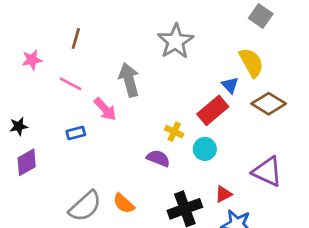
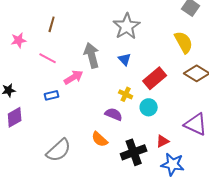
blue triangle: (230, 85) -> (125, 59), moved
pink arrow: (105, 109) -> (74, 77), turned -78
orange semicircle: (124, 203) -> (100, 139), moved

